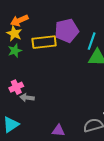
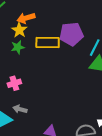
gray arrow: (27, 98) -> (20, 109), moved

